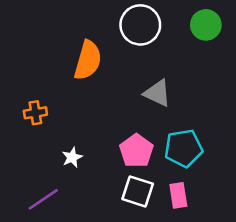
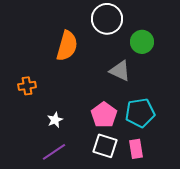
green circle: (206, 25) -> (142, 42), moved
purple line: (43, 199) -> (54, 152), moved

